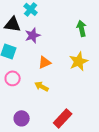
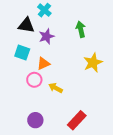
green arrow: (82, 28) -> (81, 29), moved
orange triangle: (45, 62) -> (43, 64), moved
pink circle: (13, 78) -> (34, 80), moved

